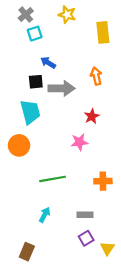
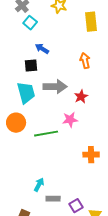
cyan square: (35, 34) -> (30, 23), turned -32
gray arrow: (62, 88) -> (55, 87), moved
green line: (53, 179) -> (46, 134), moved
gray rectangle: (85, 215) -> (53, 199), moved

